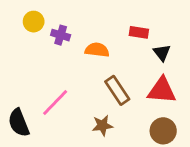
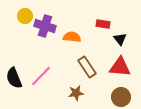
purple cross: (61, 35) -> (45, 26), size x1.5
black semicircle: (19, 123) -> (14, 78), moved

